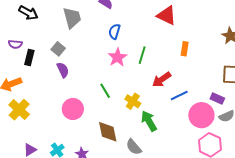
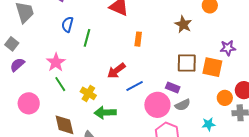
green line: (142, 55) -> (87, 38), moved
pink star: (117, 57) -> (56, 62), moved
purple semicircle: (63, 70) -> (17, 65), turned -105
green arrow: (149, 121) -> (105, 113), turned -60

